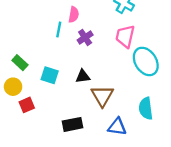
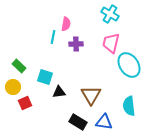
purple cross: (85, 37) -> (76, 44), turned 32
black triangle: (83, 76) -> (59, 92), moved
black rectangle: (73, 124) -> (78, 122), moved, turned 42

